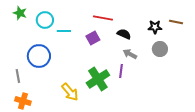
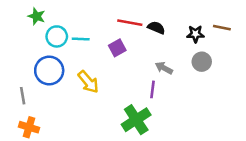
green star: (20, 13) -> (37, 16), moved
cyan circle: (45, 20) -> (57, 36), moved
black semicircle: (124, 34) -> (156, 28), moved
green cross: (98, 79) -> (136, 120), moved
yellow arrow: (70, 92) -> (88, 82), moved

